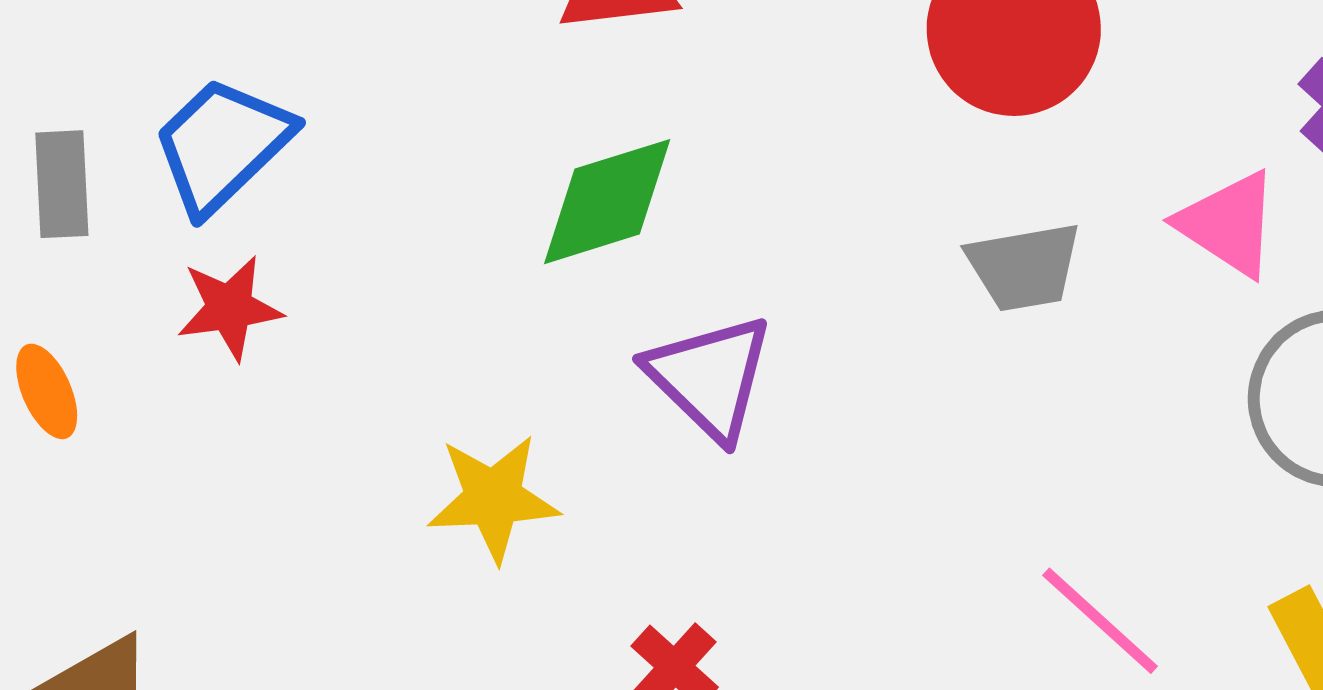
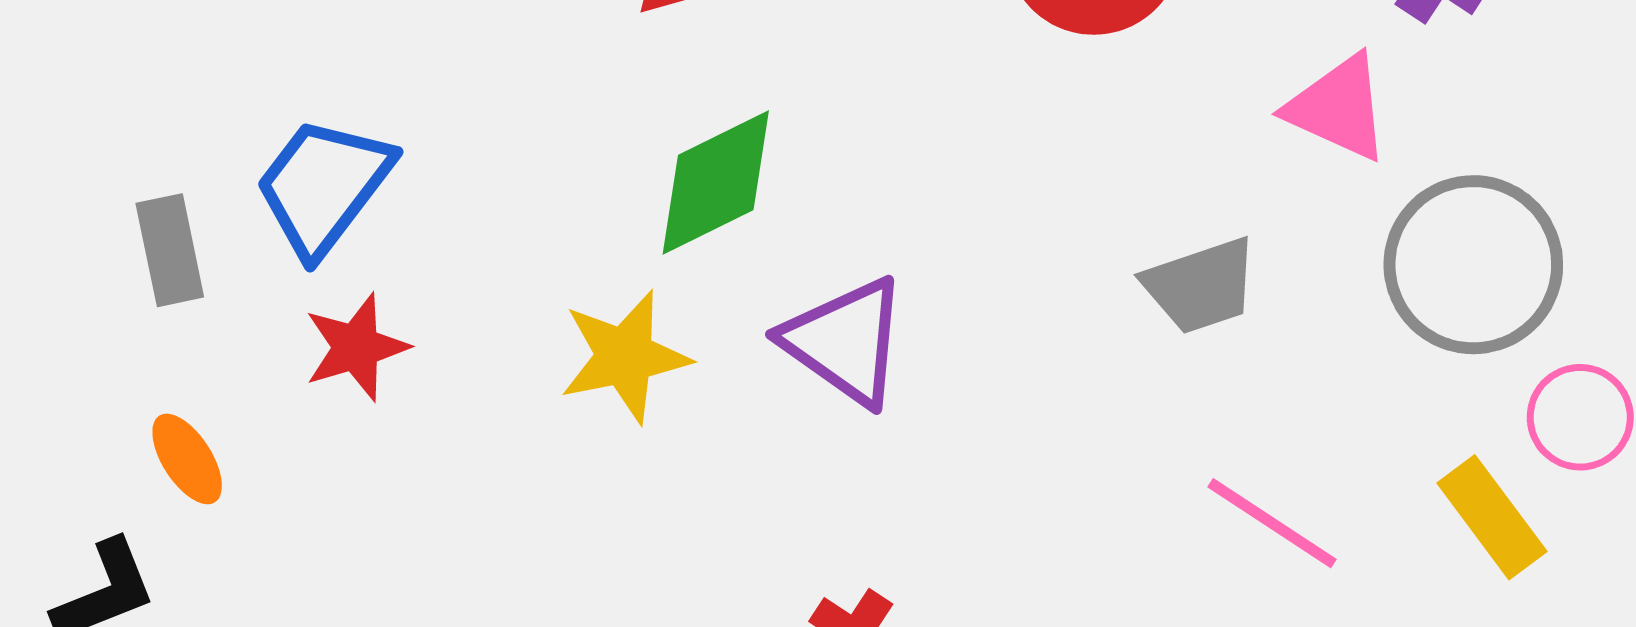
gray trapezoid: (1024, 267) -> (1201, 286), moved
yellow star: (493, 498) -> (625, 357), moved

